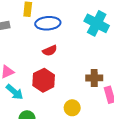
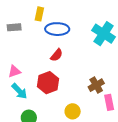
red semicircle: (50, 51) -> (57, 55), turned -32
brown cross: (94, 78) -> (96, 85), turned -35

